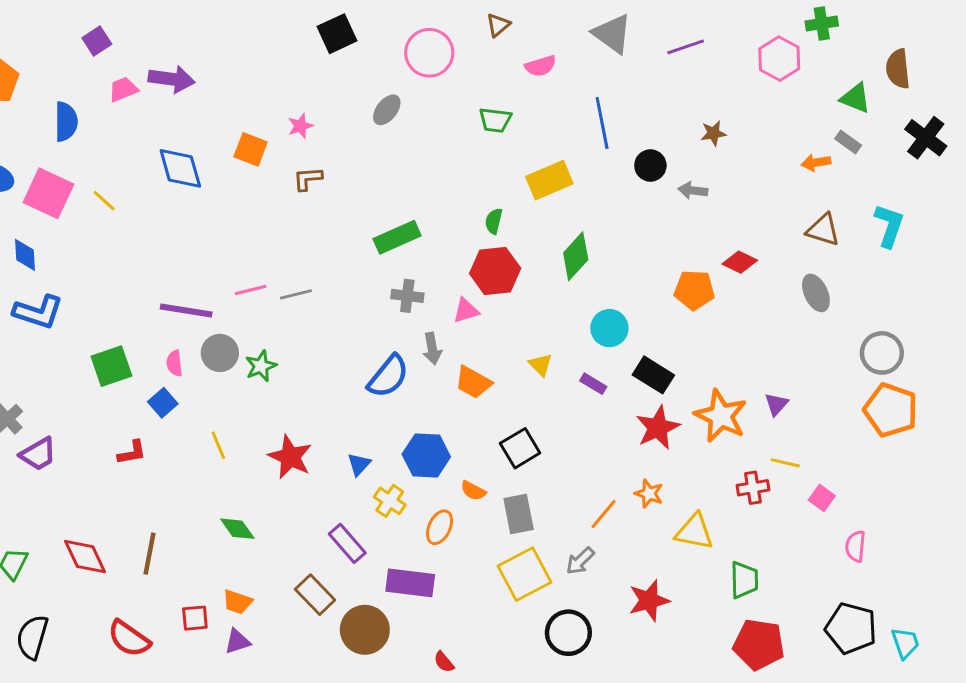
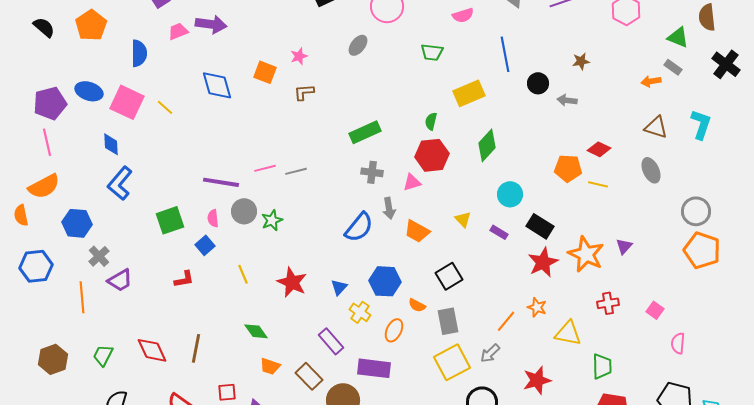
blue L-shape: (38, 312) -> (120, 183), turned 112
yellow line: (785, 463) -> (598, 184), moved
orange trapezoid: (237, 602) -> (270, 366), moved

